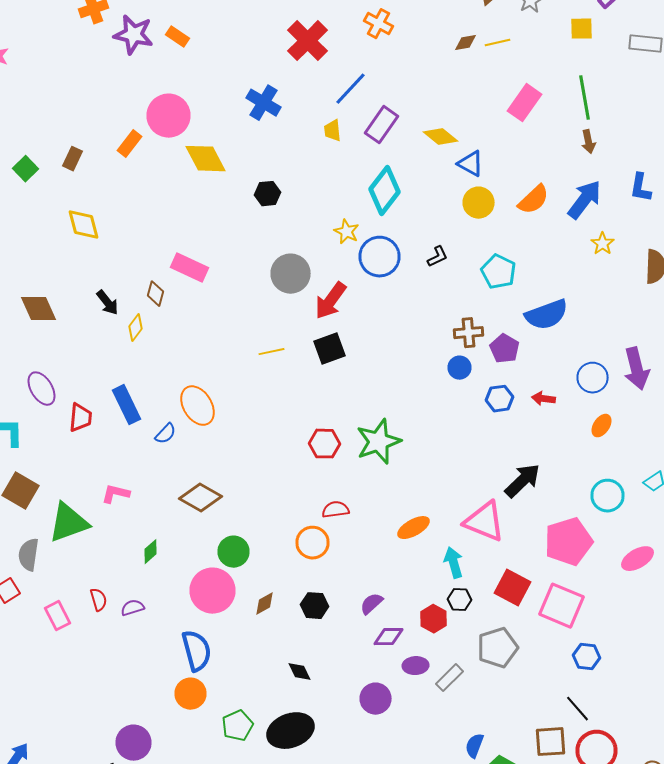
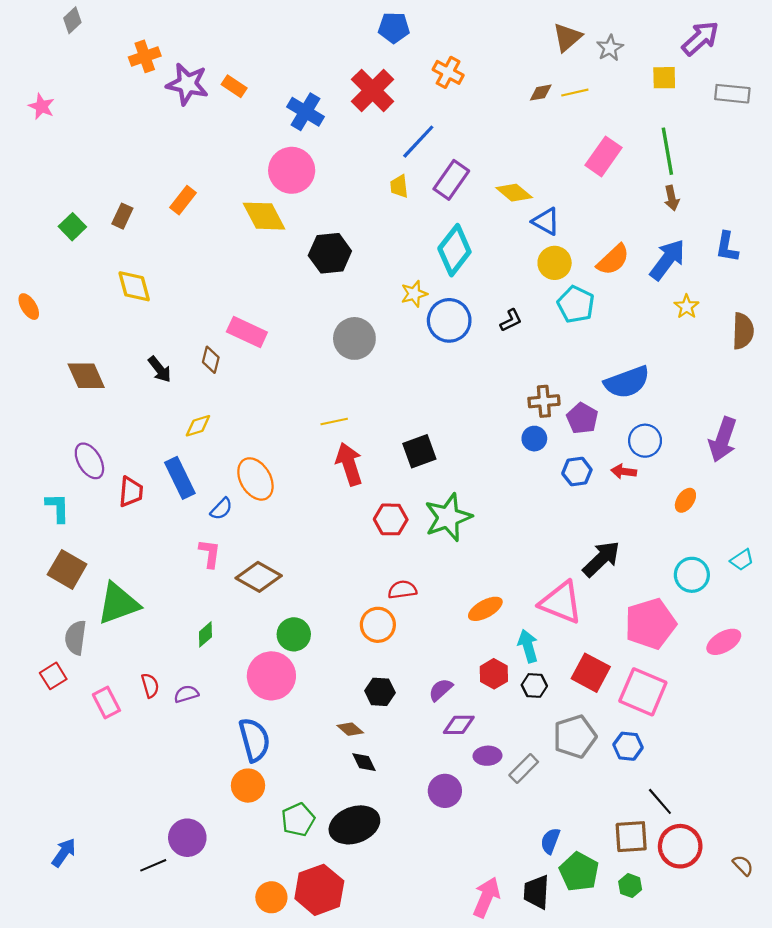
blue cross: (264, 103) -> (305, 112), moved
pink circle: (168, 116) -> (292, 170), moved
black hexagon: (268, 194) -> (330, 253), size x1.5
yellow star: (346, 232) -> (414, 294), turned 30
cyan pentagon: (498, 272) -> (576, 304), moved
red arrow: (330, 301) -> (349, 464), moved, turned 126
yellow diamond: (136, 328) -> (198, 426), moved, turned 36
black square: (330, 349) -> (419, 451), moved
purple arrow: (636, 369) -> (723, 440), turned 33
blue circle: (592, 378) -> (645, 441), moved
pink L-shape: (116, 494) -> (210, 553), moved, turned 84
brown diamond: (264, 604) -> (350, 729), moved, turned 70
red hexagon: (434, 619) -> (494, 674), moved
blue hexagon: (586, 657) -> (628, 746), moved

